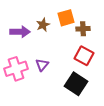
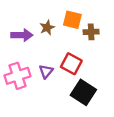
orange square: (66, 18) -> (72, 20), turned 30
red square: (84, 56) -> (71, 64), moved

